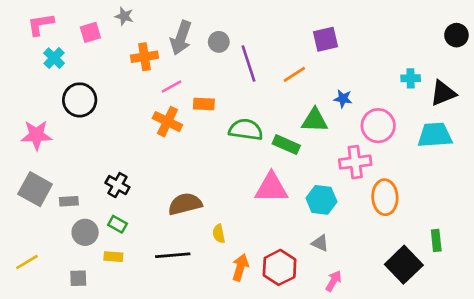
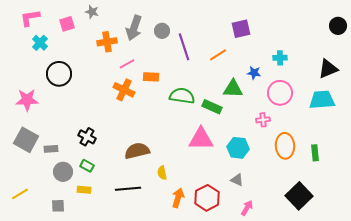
cyan cross: (411, 78) -> (280, 58), moved
pink cross: (355, 162) -> (263, 120), size x0.6
green rectangle: (436, 240) -> (315, 153), moved

